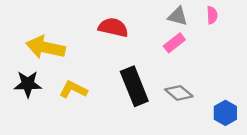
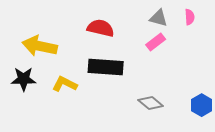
black rectangle: (134, 86) -> (106, 67), moved, turned -64
gray diamond: (179, 93) -> (151, 103), moved

